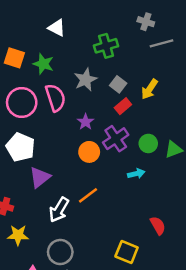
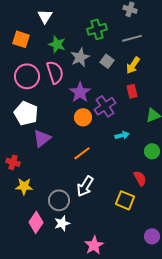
white triangle: (57, 28) -> (45, 16), moved, turned 35
gray line: (162, 43) -> (132, 38), moved
green star: (43, 64) -> (57, 44), moved
red rectangle: (123, 106) -> (132, 91), moved, turned -64
purple star: (86, 122) -> (80, 92), size x1.5
green circle: (148, 143) -> (152, 151), moved
white arrow: (59, 210) -> (85, 186), moved
yellow square: (127, 252) -> (125, 200), moved

